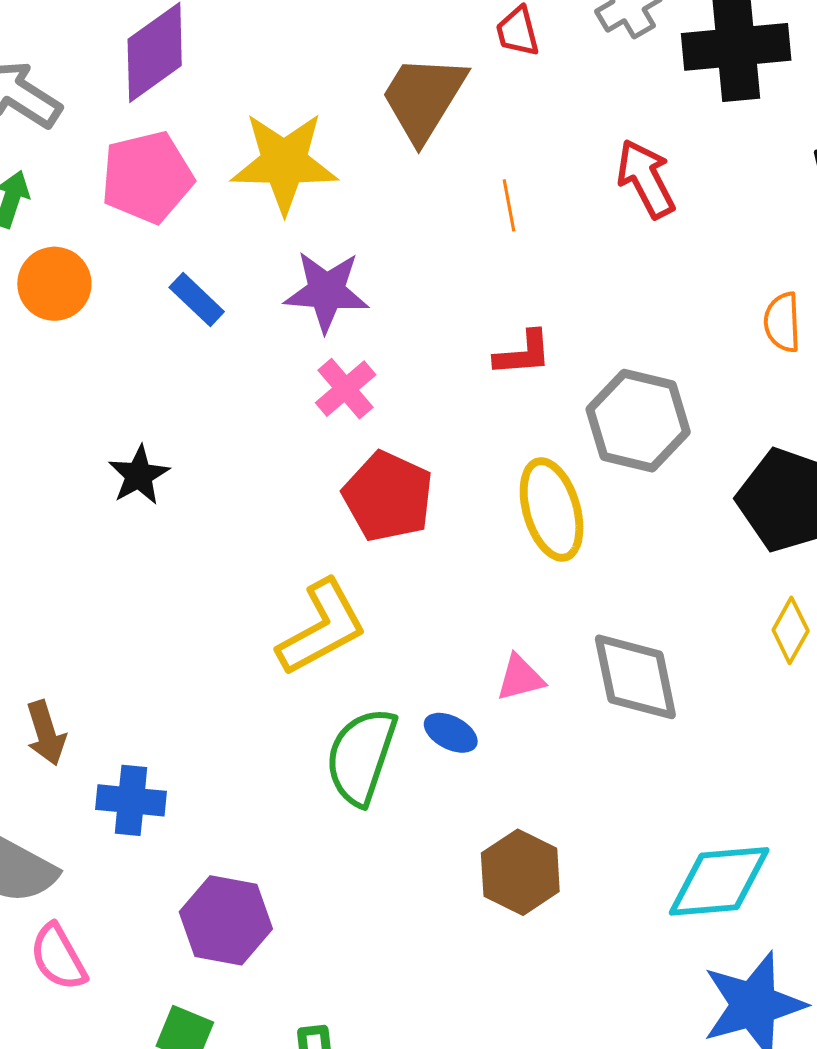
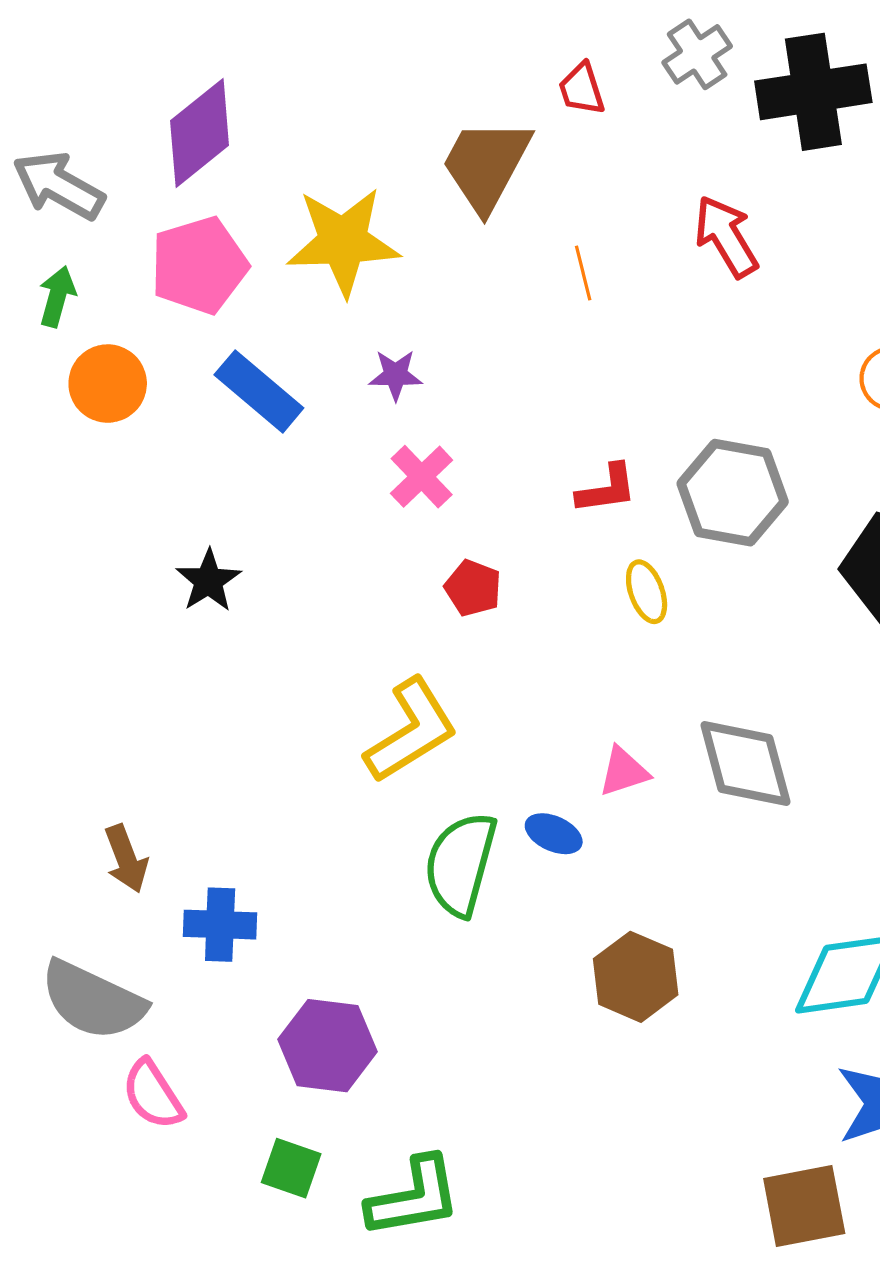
purple star: (326, 291) -> (395, 375), size x0.6
blue rectangle: (197, 299) -> (259, 391), size x1.5
red L-shape: (523, 353) -> (607, 489), moved
red pentagon: (388, 496) -> (473, 588), size x0.6
yellow ellipse: (552, 510) -> (647, 592), size x0.6

